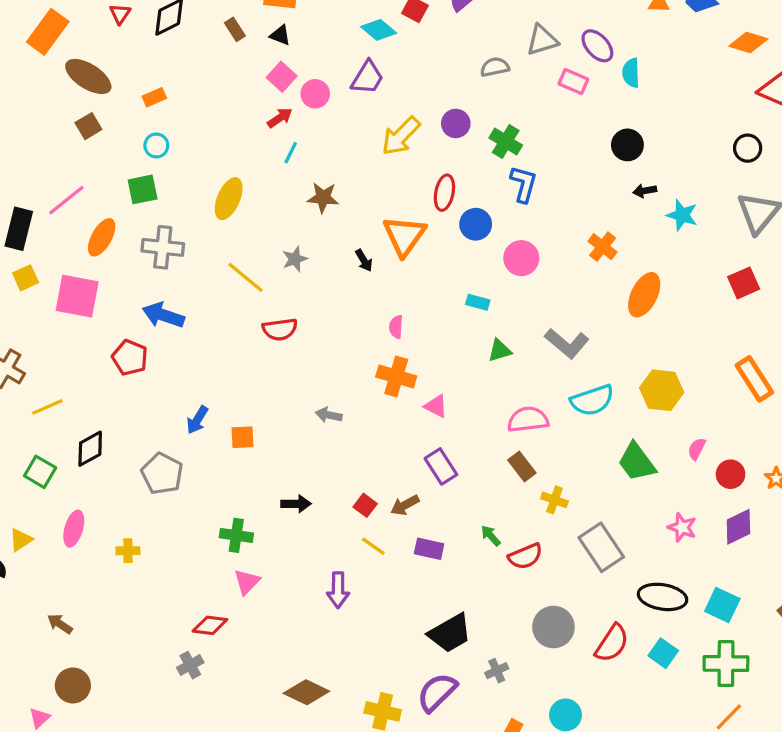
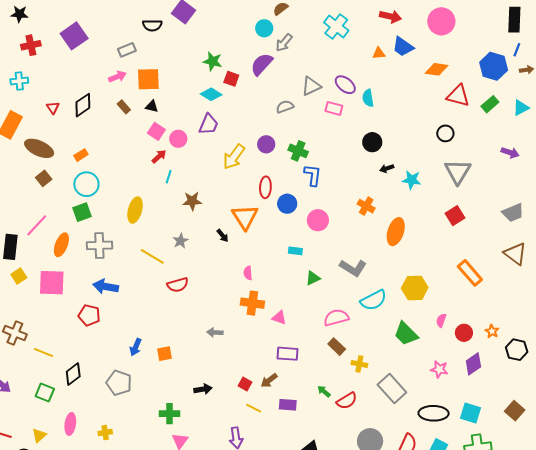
cyan circle: (156, 145) -> (86, 184), size x1.6
yellow line: (47, 407) -> (44, 352), turned 54
purple rectangle: (441, 466) -> (288, 354), turned -45

